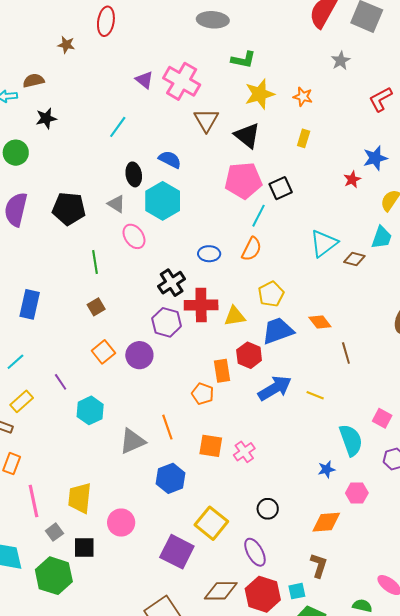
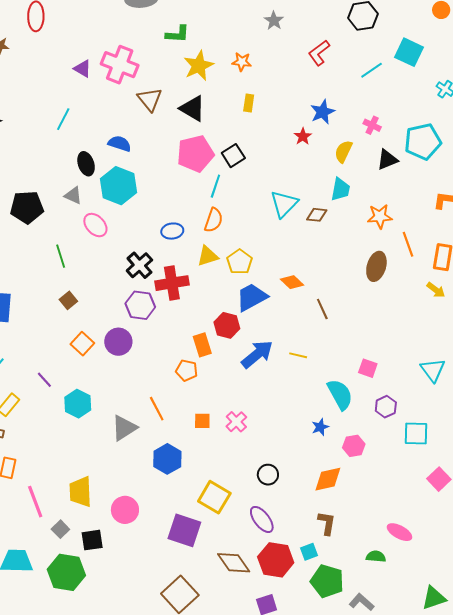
yellow triangle: (235, 316) -> (208, 256), moved
orange square: (211, 446) -> (202, 421), size x0.7
brown diamond: (221, 591) -> (234, 563), turned 64

